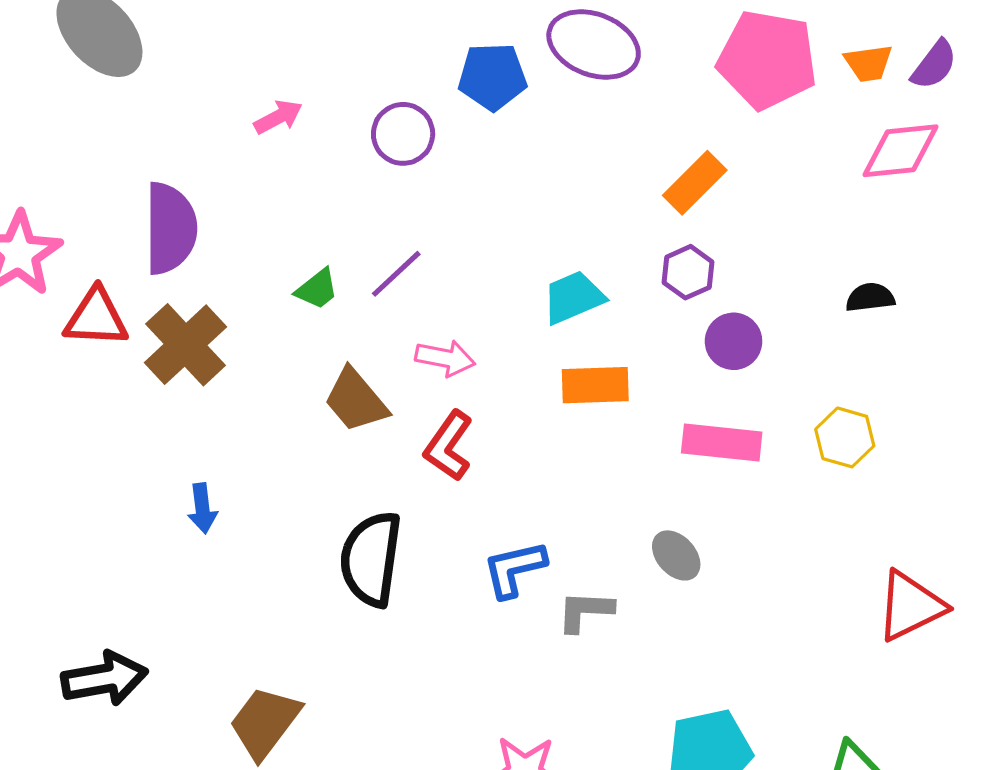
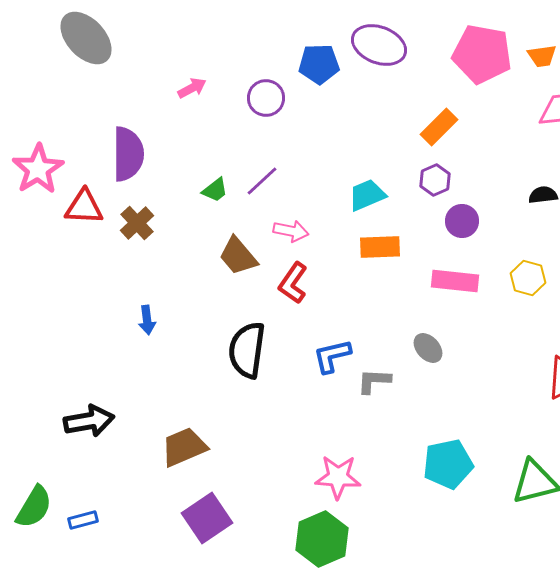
brown cross: (185, 345) -> (137, 223), size x0.7
brown trapezoid: (265, 722) -> (184, 447), turned 30

